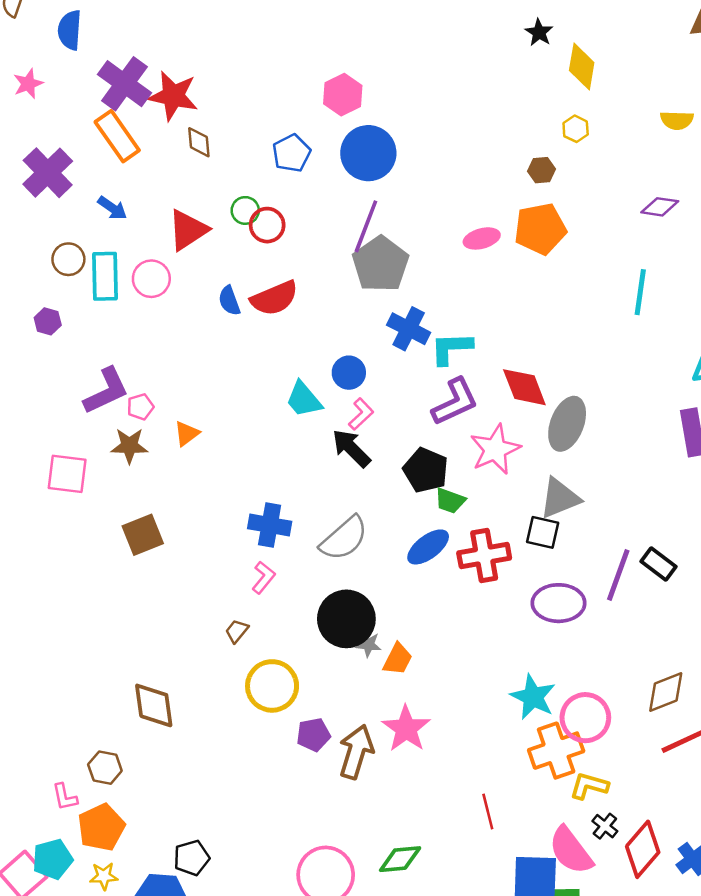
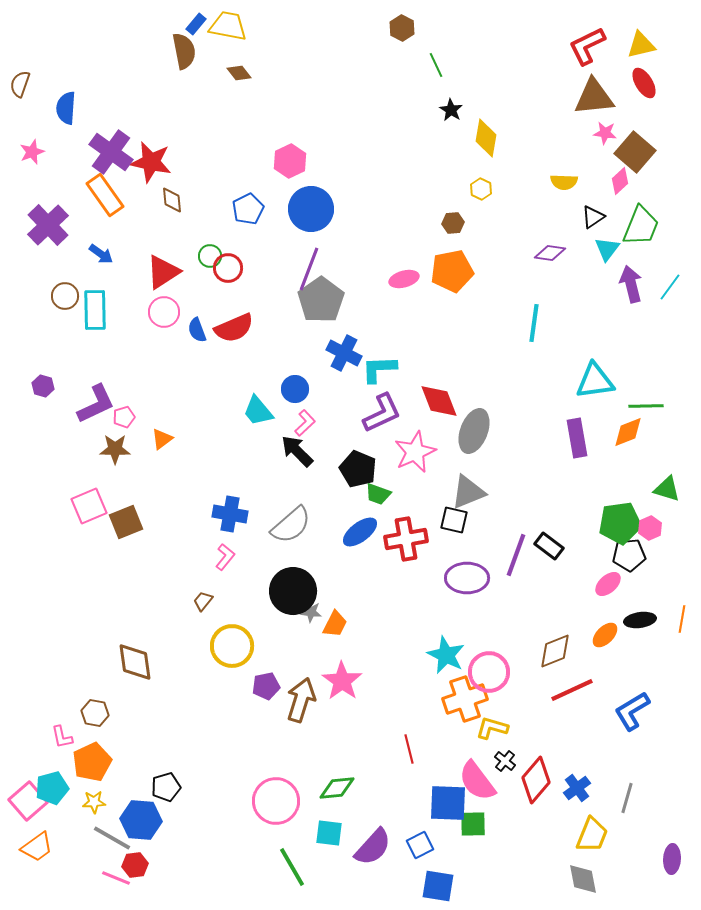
pink circle: (151, 279) -> (164, 312), moved
purple hexagon: (48, 321) -> (43, 386), moved
pink square: (67, 474) -> (89, 506), moved, turned -30

